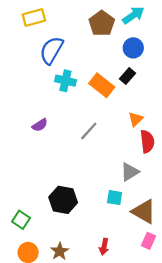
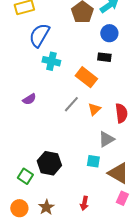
black rectangle: (127, 76) -> (104, 57), turned 56
orange rectangle: (102, 85) -> (86, 77), moved
orange triangle: (136, 119) -> (94, 109), moved
green square: (21, 220) -> (25, 176), moved

